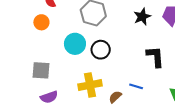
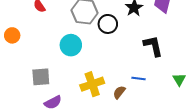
orange circle: (41, 22) -> (12, 35), moved
black circle: (101, 50) -> (108, 24), moved

